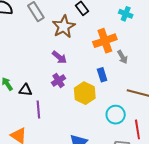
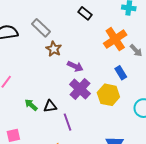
brown star: (64, 27) -> (54, 49), moved, size x0.7
purple cross: (59, 80) -> (80, 89), size x1.5

